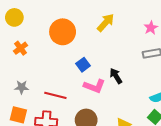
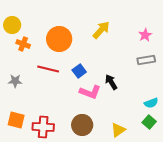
orange cross: (21, 48) -> (23, 44), moved, turned -32
gray star: (22, 87) -> (15, 81), moved
red line: (55, 95) -> (48, 69), moved

